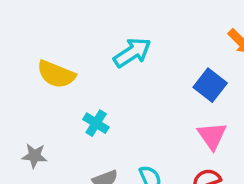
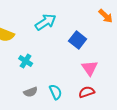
blue square: (210, 85) -> (78, 40), moved

